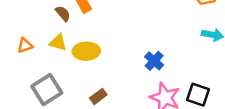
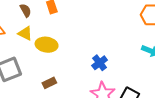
brown semicircle: (63, 13) -> (26, 10), moved

